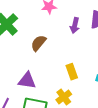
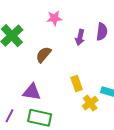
yellow cross: (64, 97) -> (90, 103), moved

